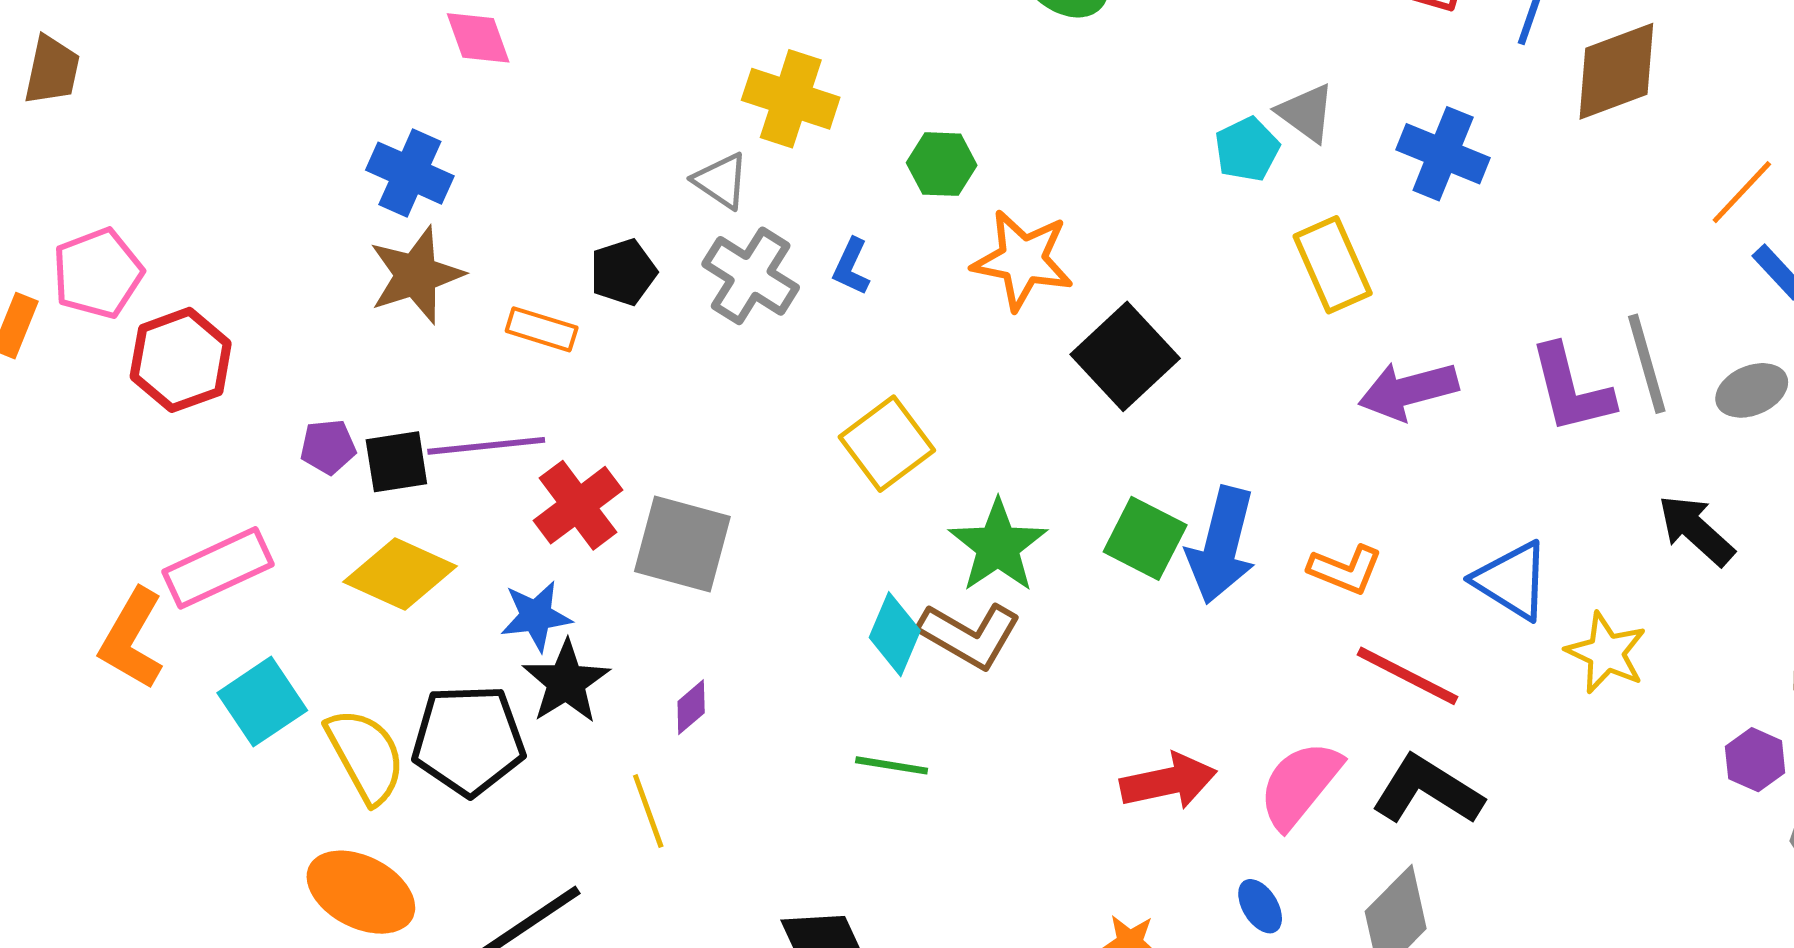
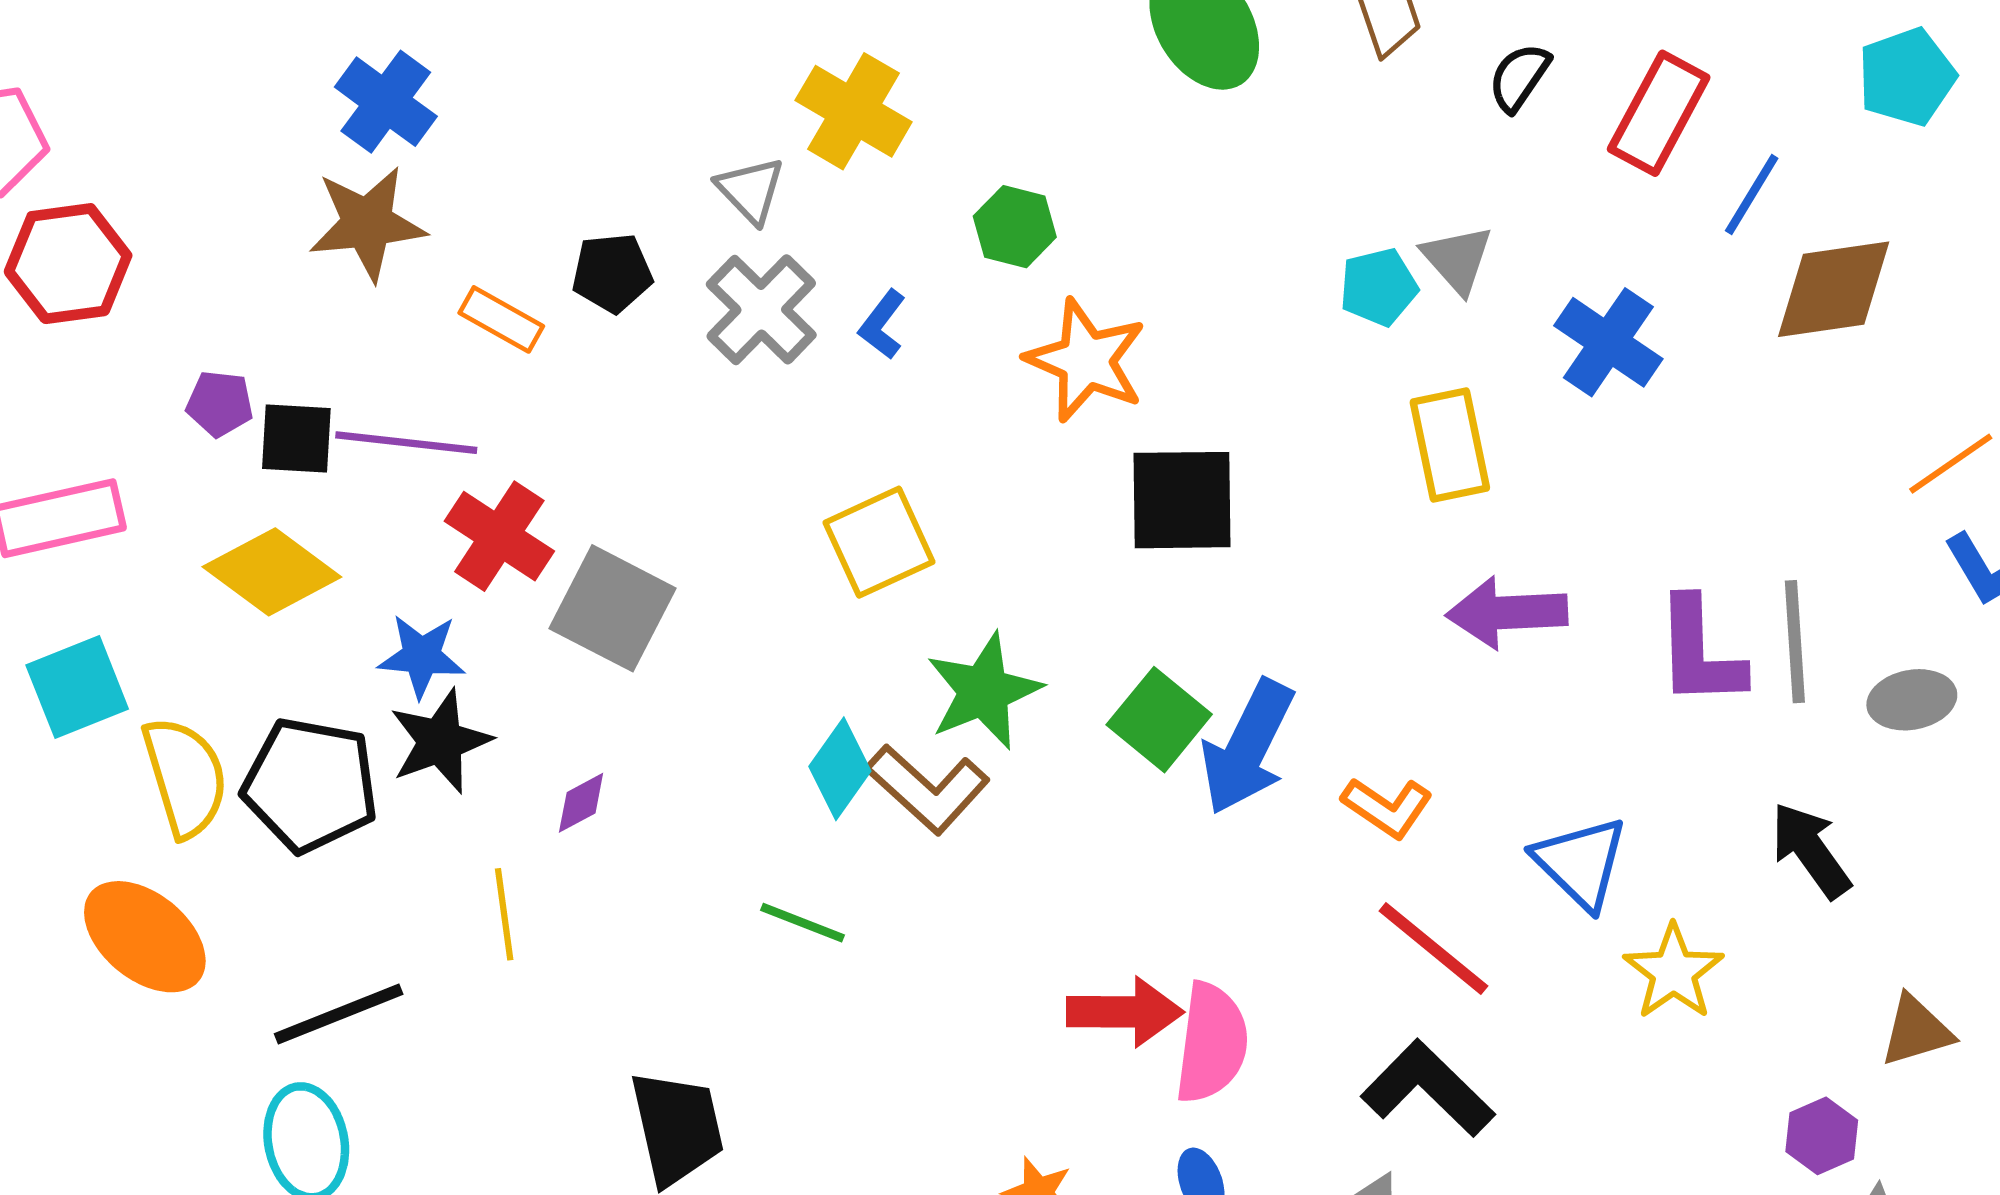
black square: (1125, 356) -> (1182, 500), turned 30
red cross: (578, 505) -> (499, 536), turned -32
pink semicircle: (1300, 785) -> (1212, 1043), moved, turned 136

